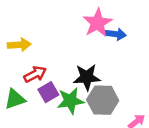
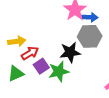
yellow arrow: (19, 45) -> (17, 41), moved
gray hexagon: (103, 100) -> (90, 36), moved

